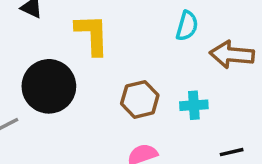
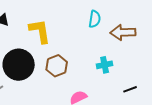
brown hexagon: (140, 99) -> (57, 66), moved

